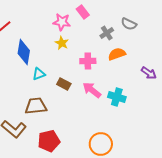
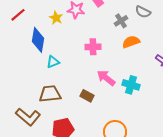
yellow star: (62, 43) -> (56, 18), moved
pink cross: (88, 61) -> (93, 47), moved
brown rectangle: (64, 84) -> (87, 96), moved

